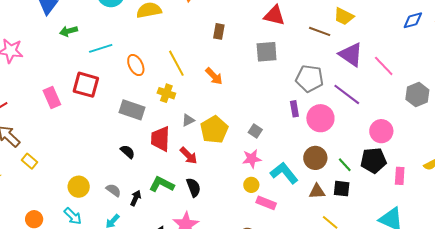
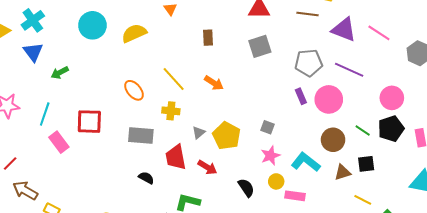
cyan line: (101, 48) -> (45, 114), moved, turned -40
green line: (345, 165) -> (363, 131), moved
black semicircle: (194, 187) -> (246, 188), moved

